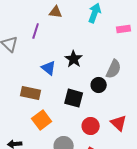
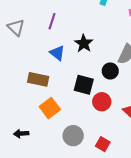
purple line: (36, 31) -> (52, 21), moved
red circle: (91, 126) -> (102, 102), moved

